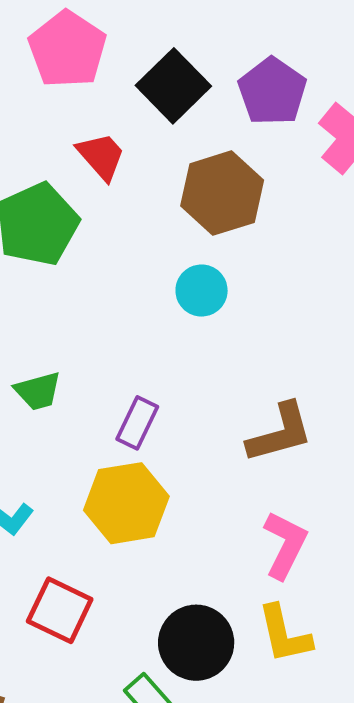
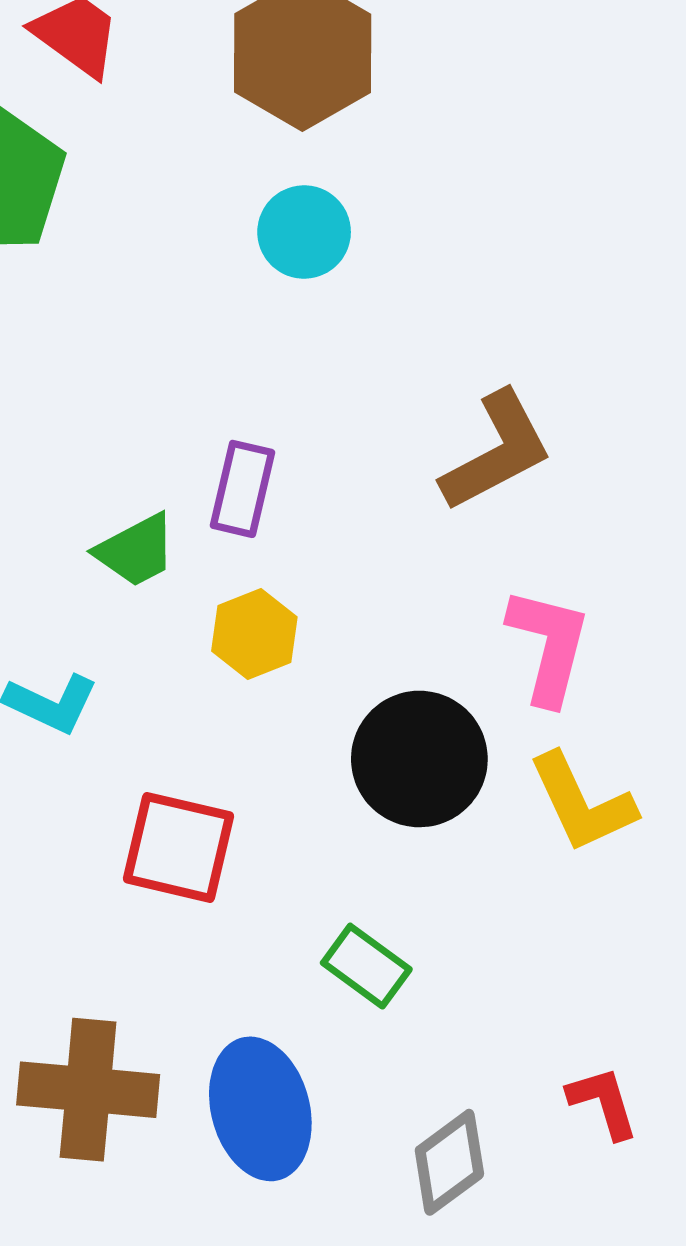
green trapezoid: (38, 391) -> (136, 550), moved
yellow hexagon: (126, 503) -> (254, 634), size x0.6
black circle: (196, 643) -> (419, 759), moved

